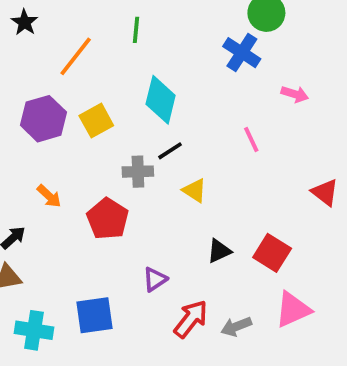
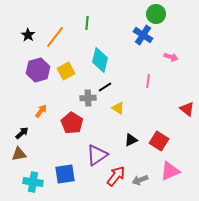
black star: (25, 22) -> (28, 35), moved
pink line: (251, 139) -> (148, 81), turned 32
orange arrow: (49, 196) -> (41, 111), turned -96
purple triangle: (155, 279) -> (97, 155), size x1.6

